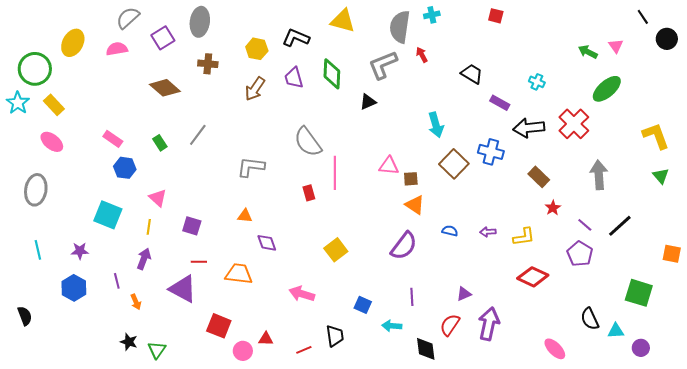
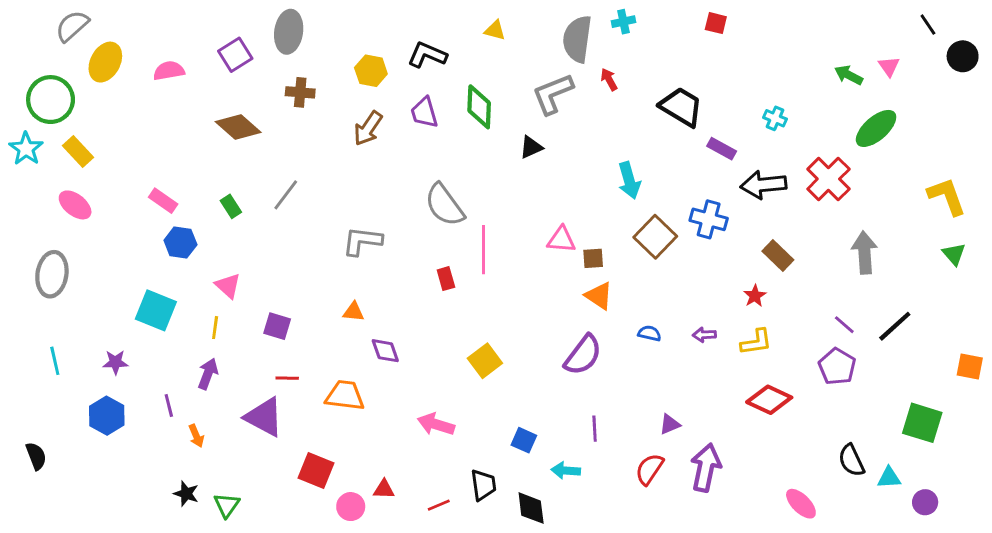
gray semicircle: (128, 18) -> (72, 26), moved
yellow triangle: (343, 21) -> (495, 30), size x0.6
black trapezoid: (472, 74) -> (681, 107), size x1.4
red star: (553, 208) -> (755, 296), moved
black diamond: (426, 349) -> (531, 508), moved

